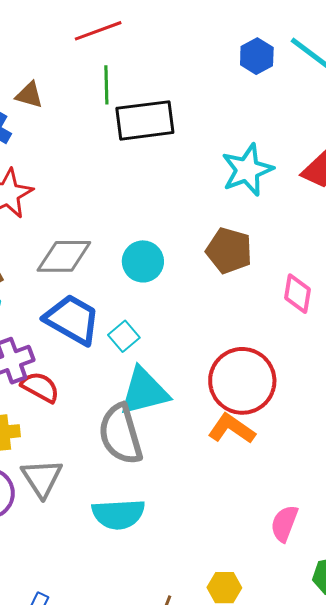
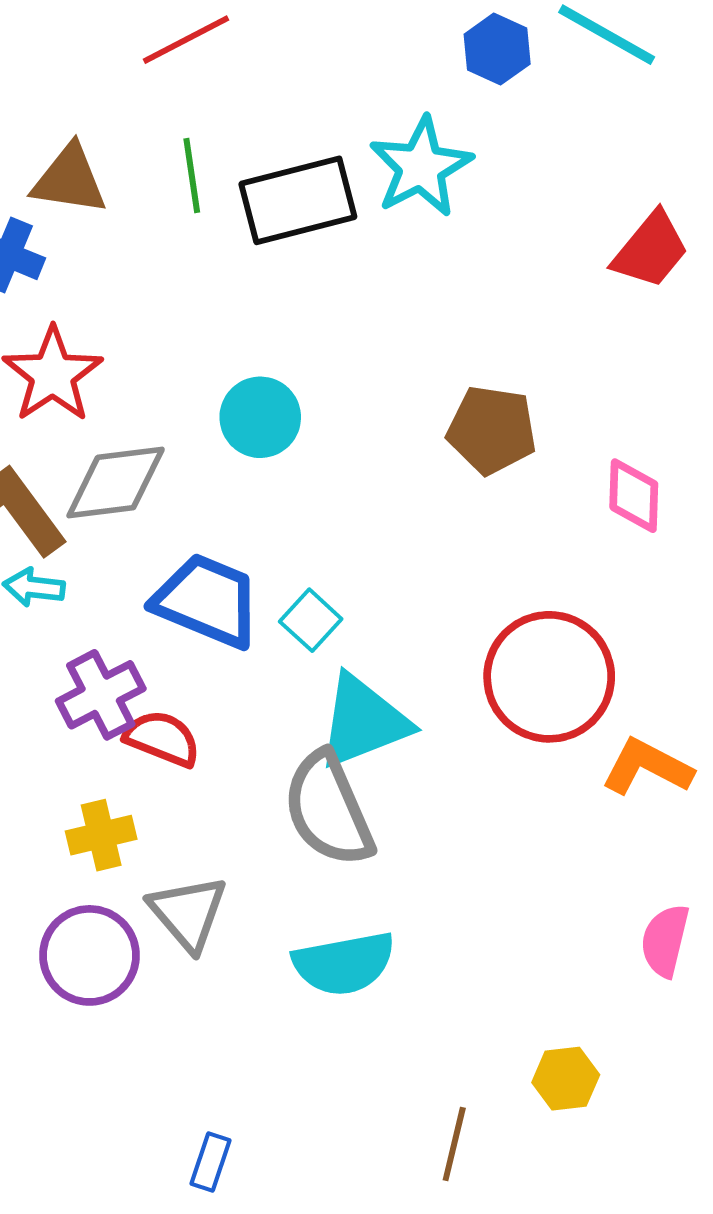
green line: (106, 85) -> (192, 175), moved
brown triangle: (29, 95) -> (69, 180), size x1.4
cyan star: (247, 170) -> (421, 167), moved
gray diamond: (64, 256) -> (116, 483), moved
cyan circle: (143, 261) -> (260, 417), moved
orange L-shape: (232, 429) -> (647, 767), moved

